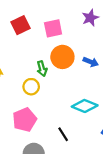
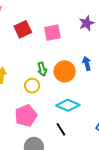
orange circle: (62, 57) -> (65, 71), moved
blue arrow: (91, 62) -> (87, 63), turned -128
cyan diamond: (85, 106) -> (68, 105), moved

